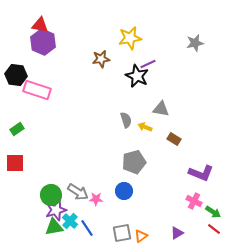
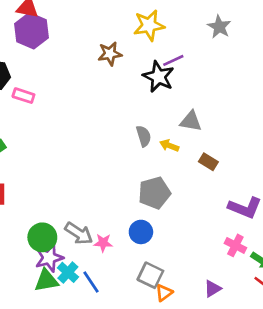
gray star: (195, 43) -> (219, 27), moved, turned -30
pink rectangle: (37, 90) -> (23, 96), size x0.6
gray square: (122, 233) -> (150, 275), moved, turned 36

